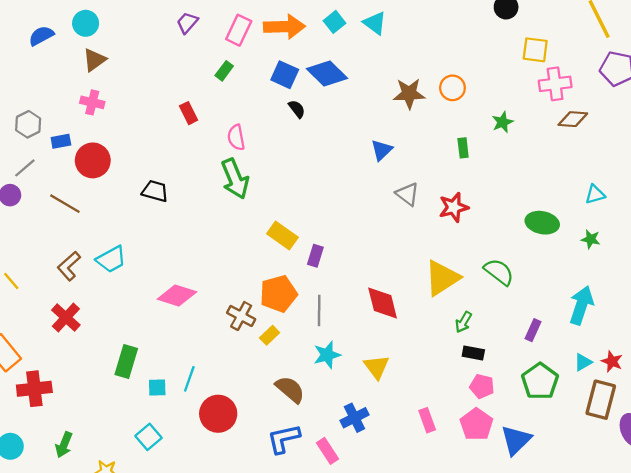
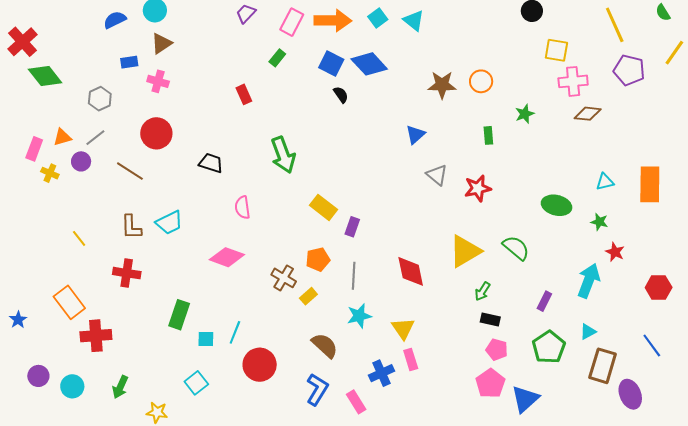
pink semicircle: (236, 137) -> (242, 207), moved
blue rectangle: (61, 141) -> (129, 62), moved
brown L-shape: (69, 266) -> (131, 227), turned -52
orange pentagon: (278, 294) -> (318, 259), size x0.7
red cross: (66, 317) -> (127, 273), turned -36
red star: (612, 361) -> (615, 252), moved
pink rectangle: (427, 420) -> (411, 359), moved
blue L-shape: (284, 439) -> (317, 389), turned 132

